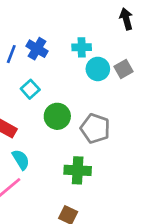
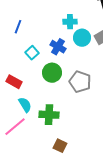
blue cross: (37, 49) -> (58, 47), moved
green cross: (78, 170) -> (49, 115), moved

